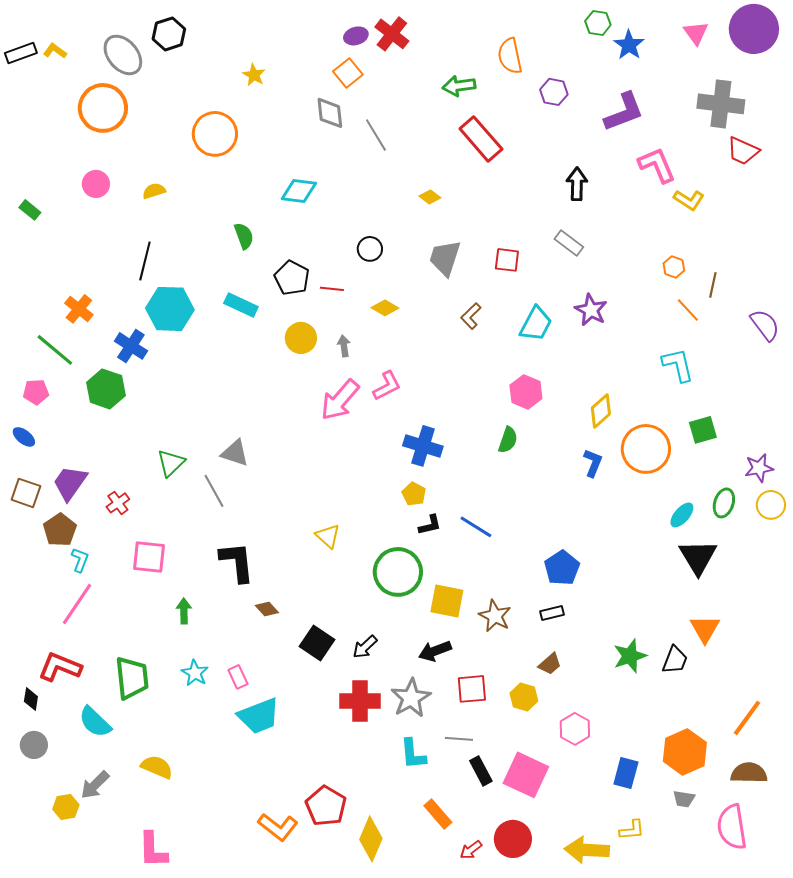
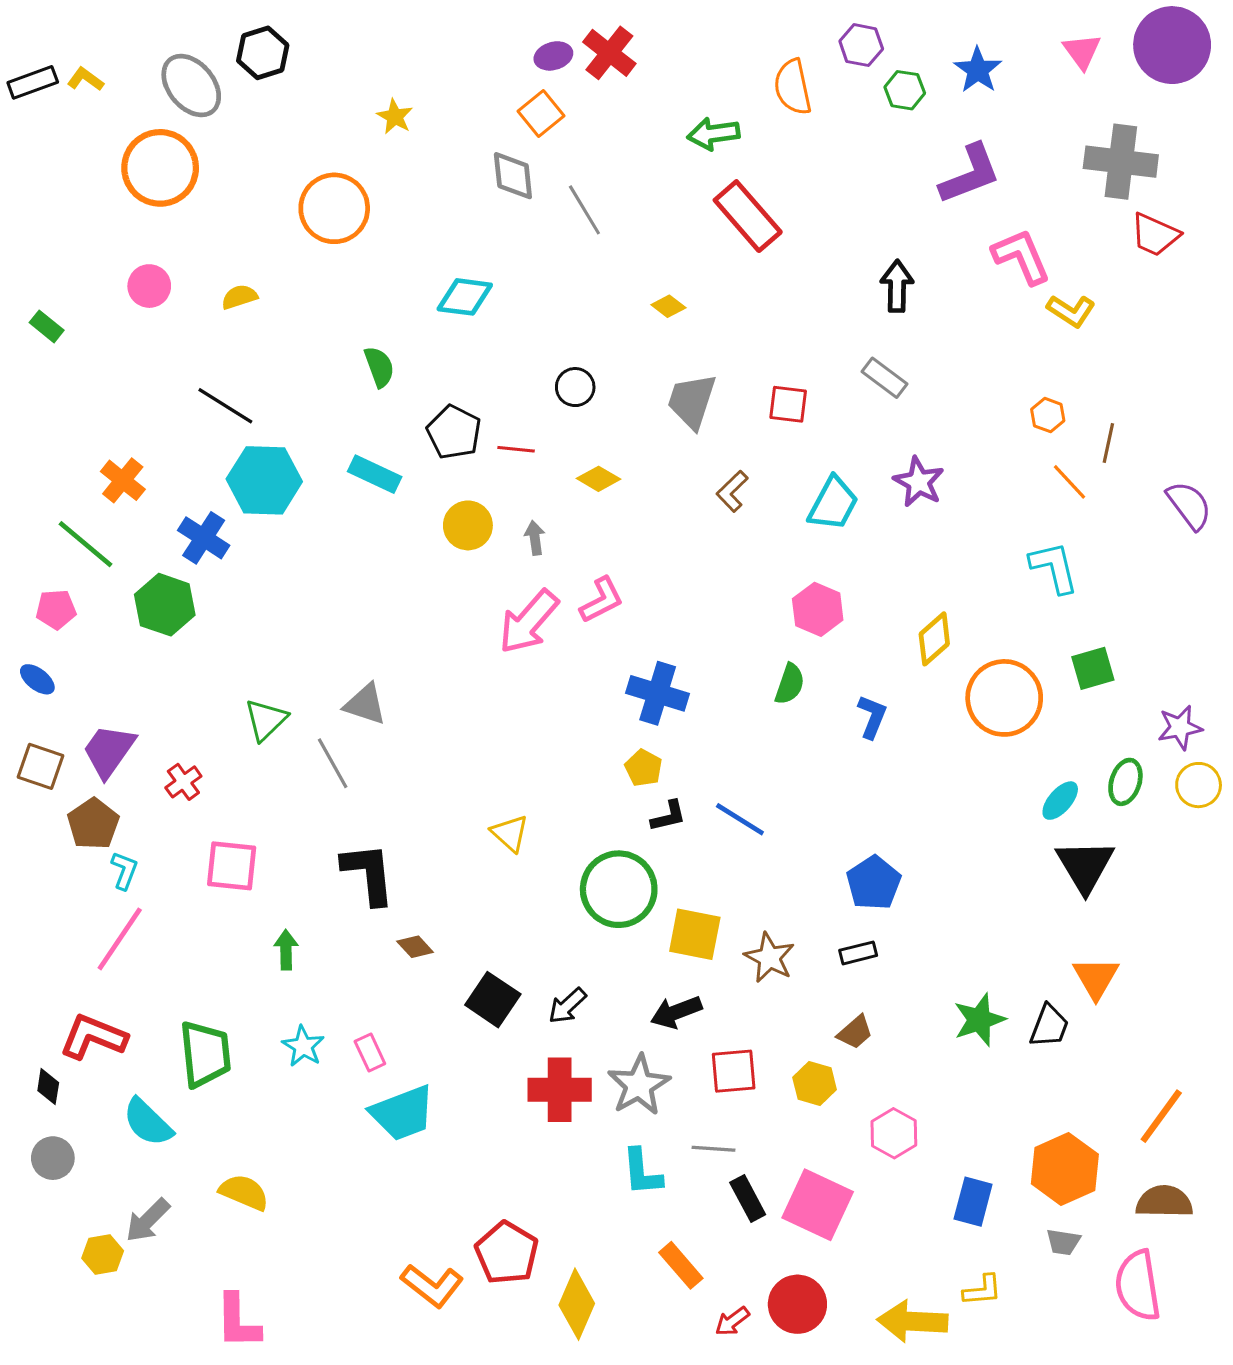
green hexagon: (598, 23) -> (905, 90), moved
purple hexagon: (554, 92) -> (861, 45), moved
black line: (145, 261) -> (225, 406), turned -72
blue L-shape: (593, 463) -> (872, 717), moved

